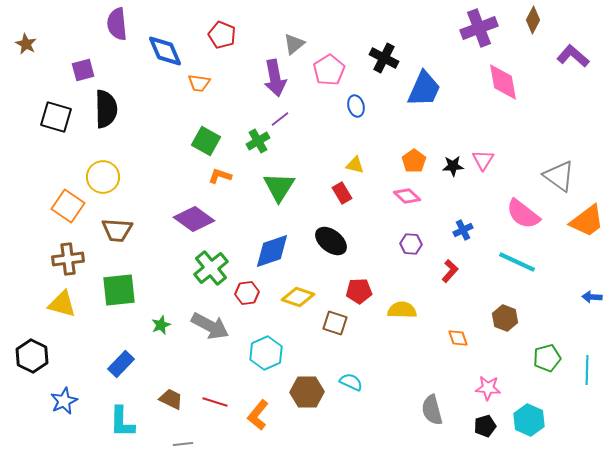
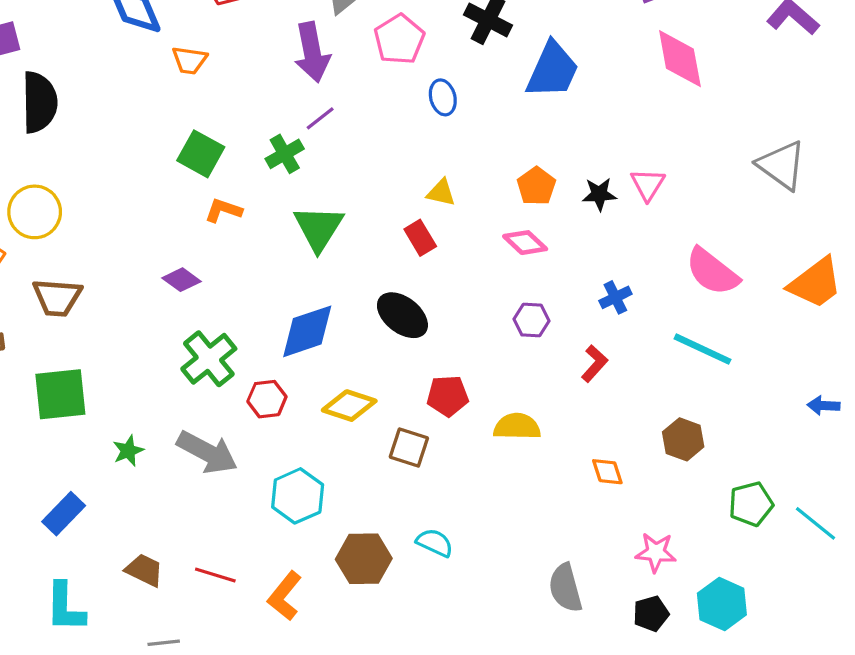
gray triangle: (559, 176) -> (782, 165), moved
purple diamond: (194, 219) -> (181, 280), size x0.6
cyan line: (587, 370) -> (815, 523), turned -52

